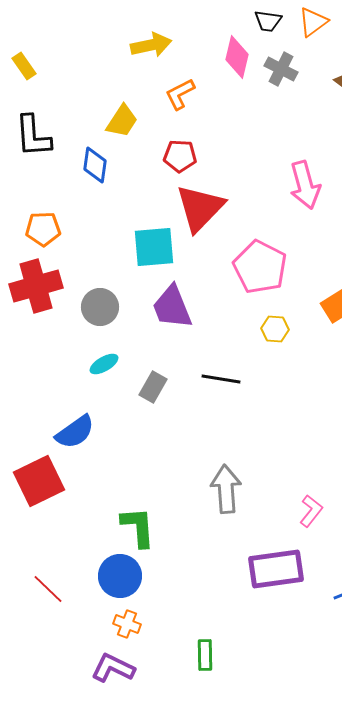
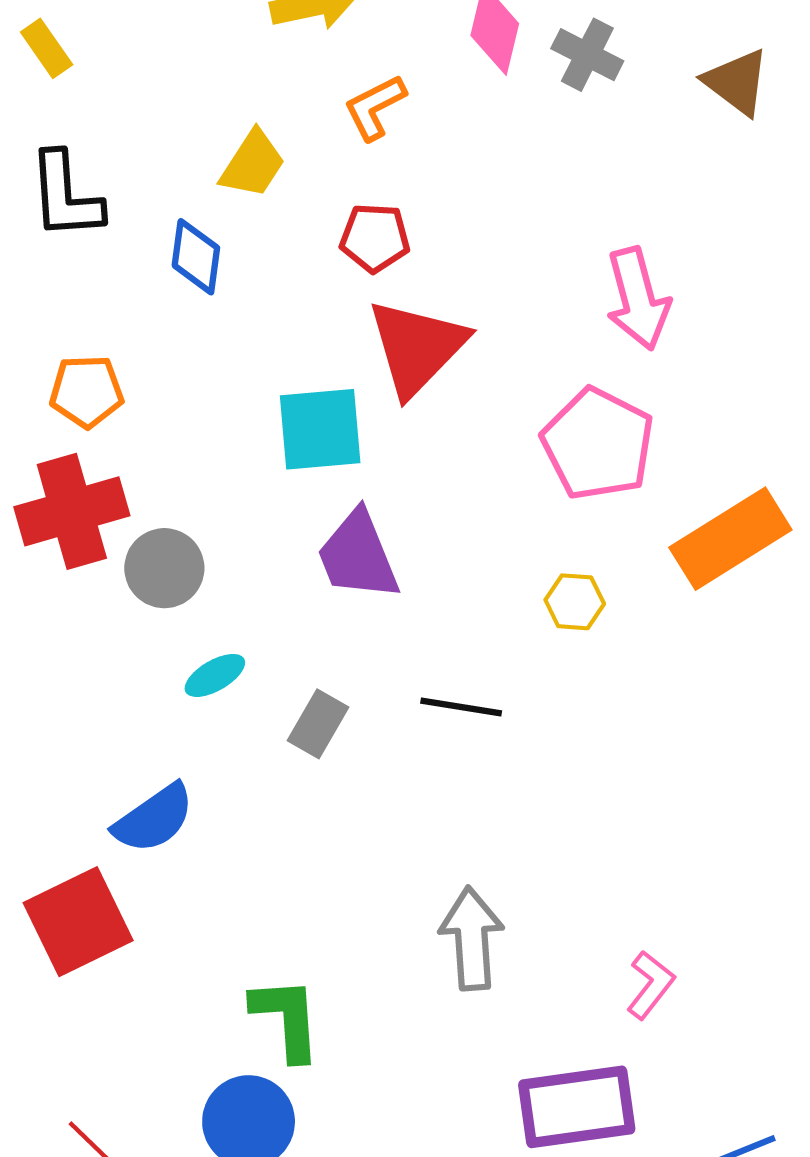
pink pentagon: (260, 267) -> (598, 444), moved
gray circle: (100, 307) -> (164, 568), moved

